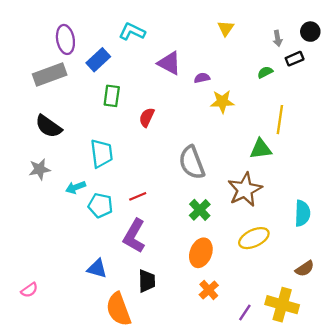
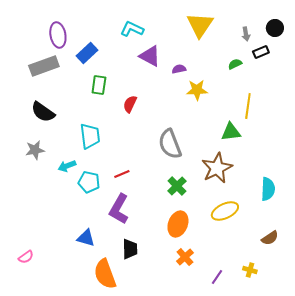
yellow triangle: (226, 28) -> (200, 25), size x1.8
cyan L-shape: (132, 32) -> (132, 29), moved
yellow cross: (282, 305) -> (250, 270), size x0.5

